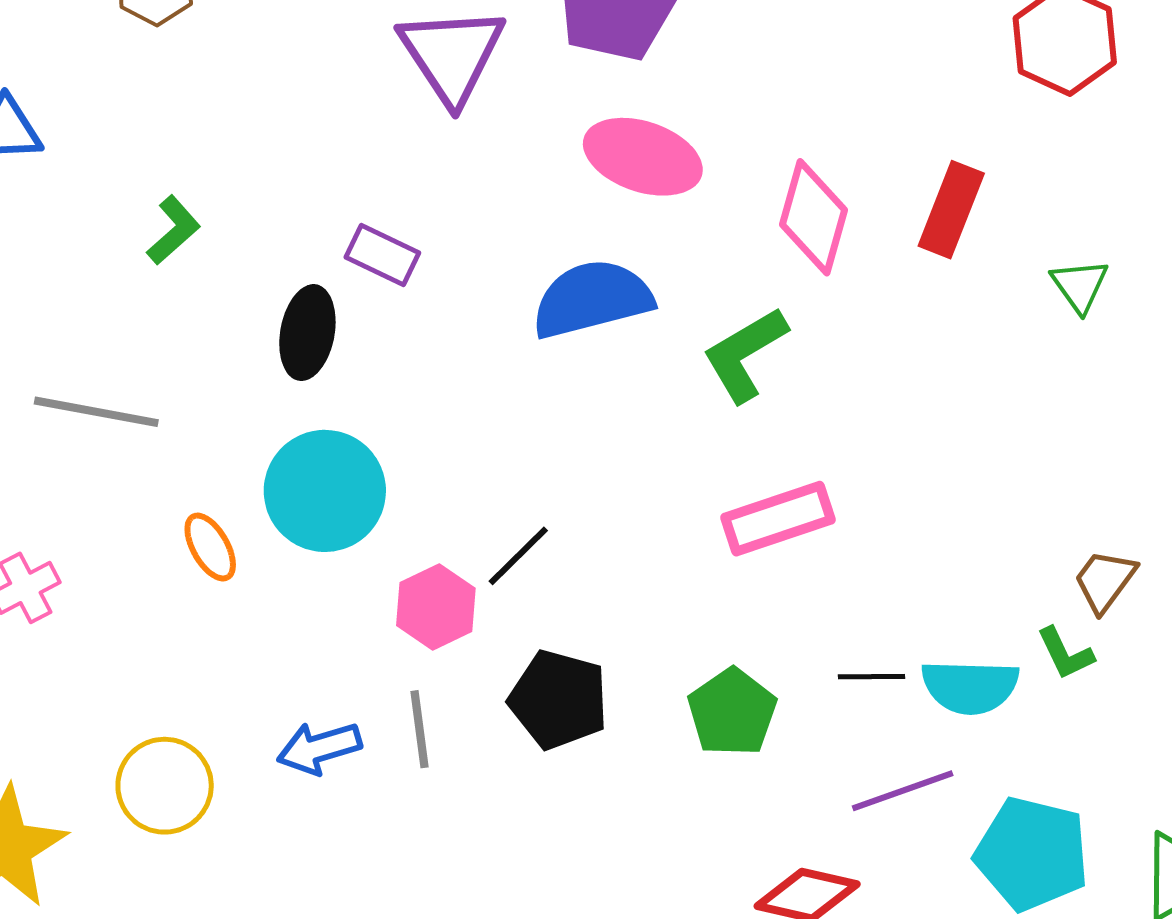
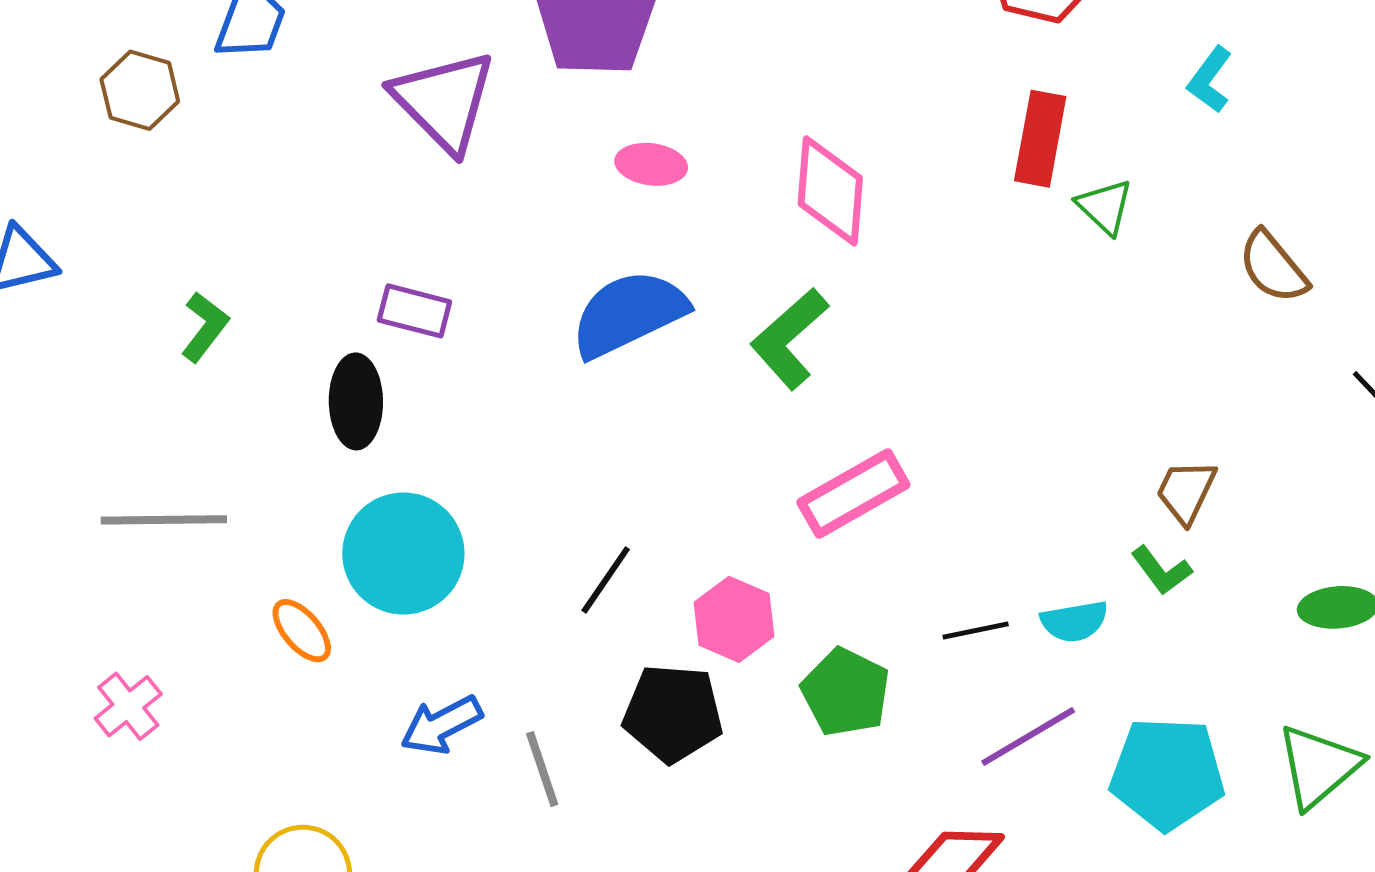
pink ellipse: (643, 157) -> (651, 164), size x0.6
red rectangle: (951, 210) -> (1040, 139), moved
pink hexagon: (436, 607) -> (734, 619), moved
cyan semicircle: (970, 687) -> (1074, 621), size x0.7
blue arrow: (319, 748) -> (441, 725), moved

